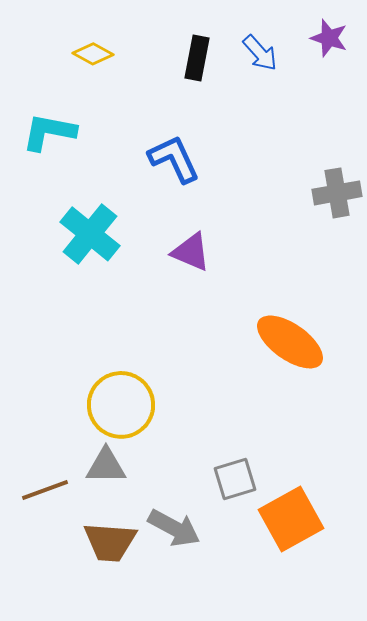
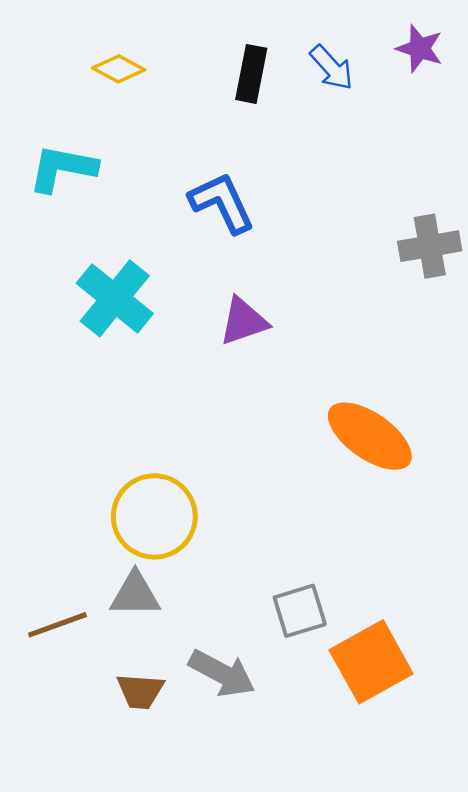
purple triangle: (191, 252) -> (244, 321), turned -42
brown trapezoid: (110, 542) -> (140, 691), size x0.7

